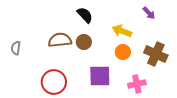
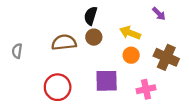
black semicircle: (85, 15) -> (91, 16), turned -120
brown circle: (84, 42) -> (94, 37), moved

